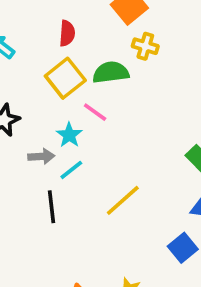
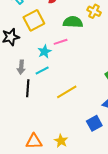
yellow square: (65, 78) -> (34, 20), moved
pink line: (95, 112) -> (61, 42), turned -64
gray arrow: (41, 156) -> (21, 67), moved, turned 88

